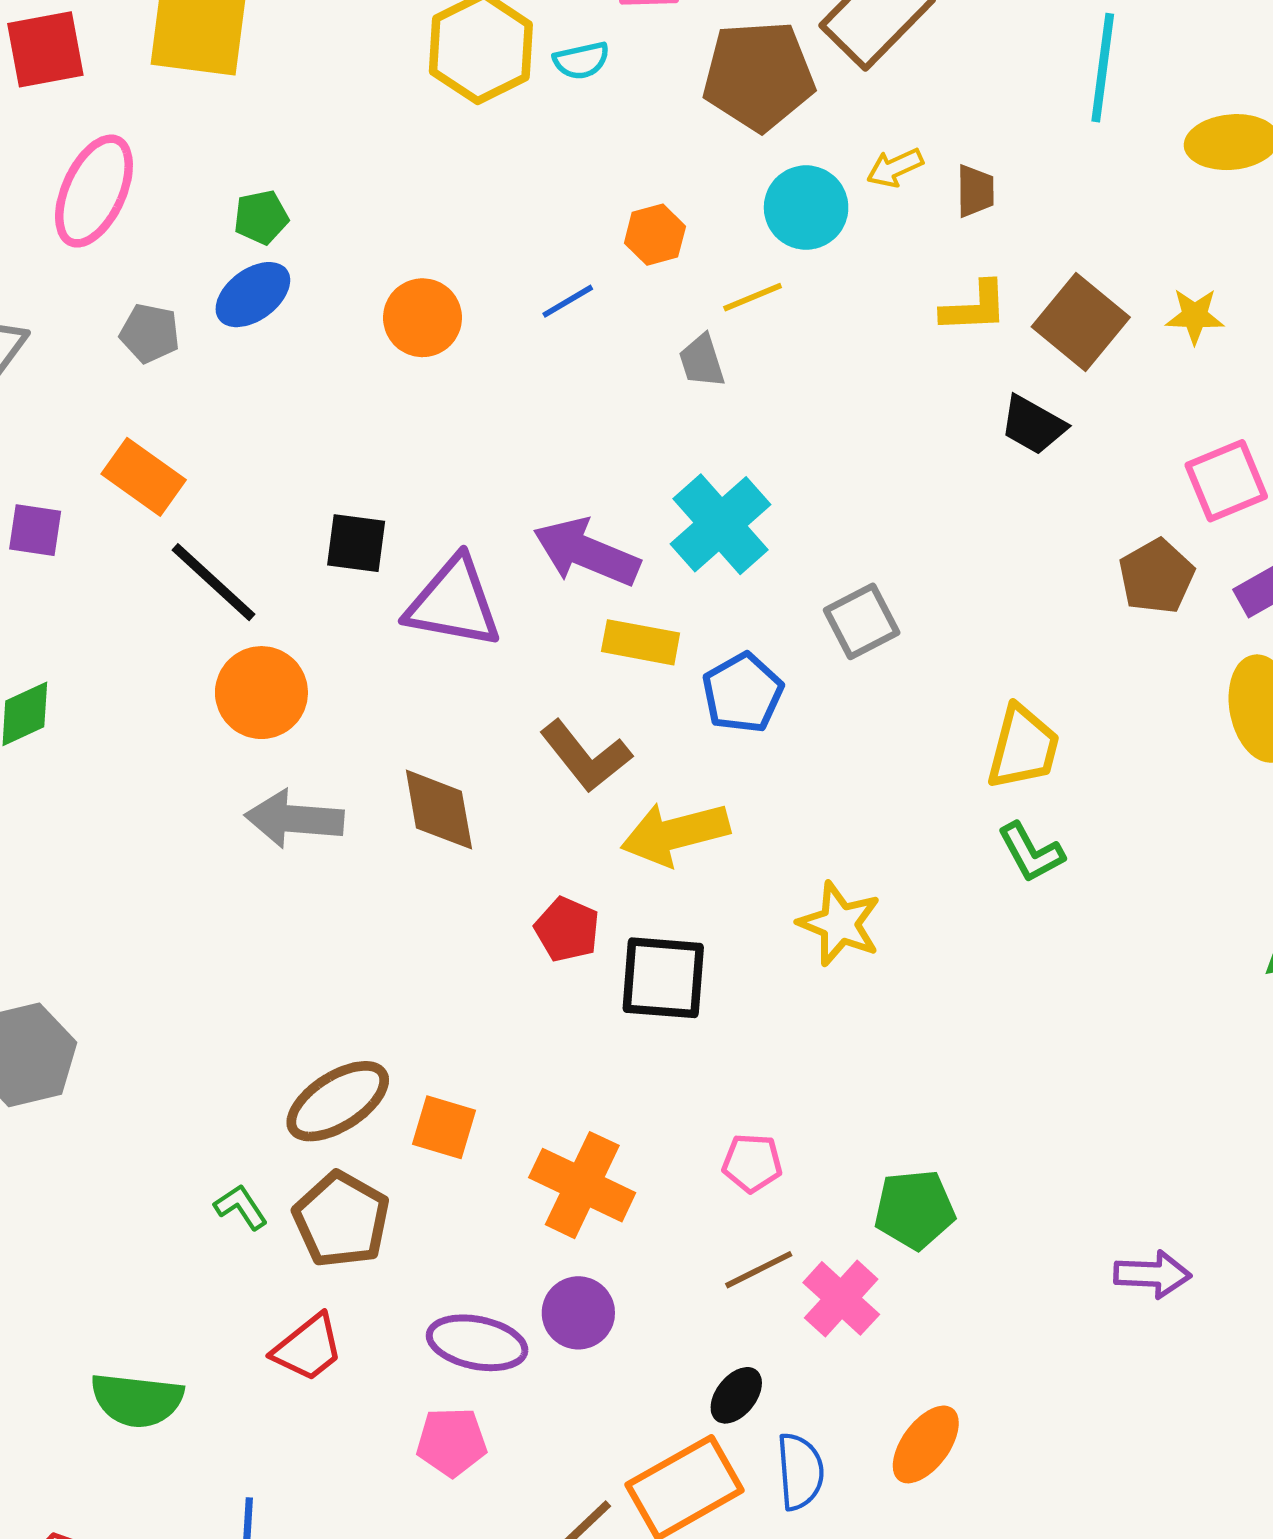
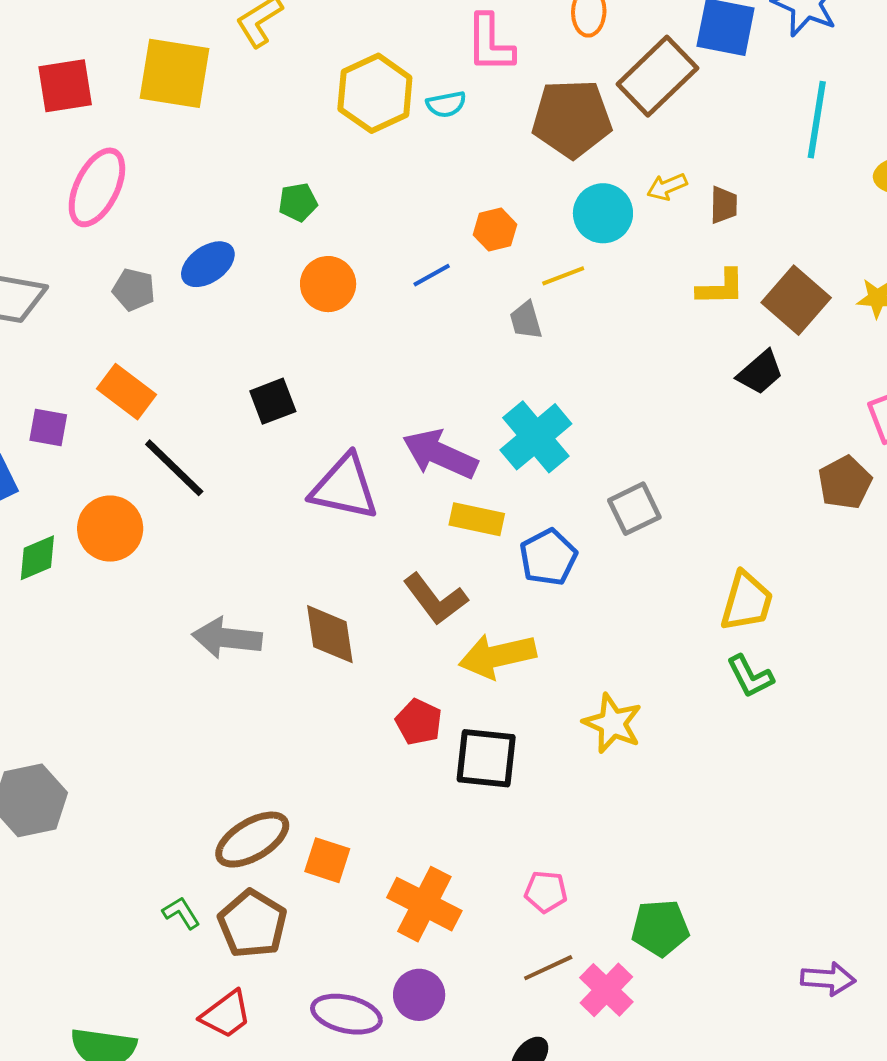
green pentagon: (261, 217) -> (298, 202), moved
black trapezoid: (1033, 425) -> (760, 372), turned -72
black square: (356, 543) -> (273, 401), moved, turned -30
orange circle: (261, 693) -> (110, 529), moved

